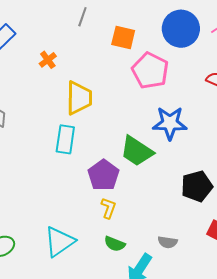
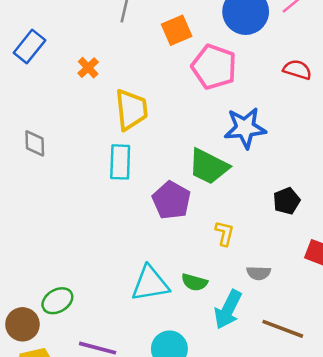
orange square: (123, 37) -> (177, 30), turned -30
black pentagon: (197, 186) -> (287, 201), size x0.7
yellow L-shape: (108, 208) -> (224, 233), moved
cyan triangle: (60, 242) -> (150, 284), moved, turned 32

